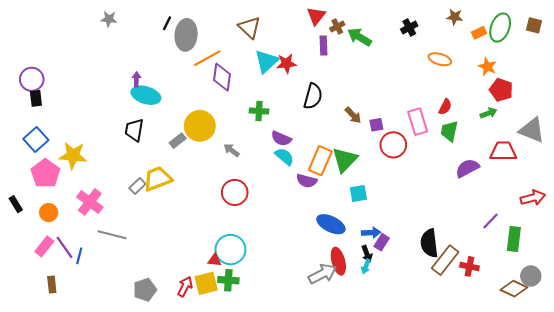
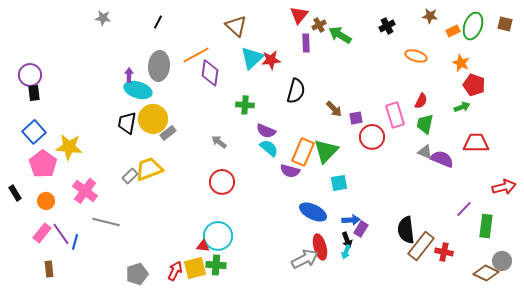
gray ellipse: (186, 35) -> (159, 66), moved
yellow circle: (200, 126) -> (153, 119), moved
gray triangle: (532, 130) -> (425, 152), moved, size x0.6
purple semicircle: (467, 168) -> (442, 159), turned 50

